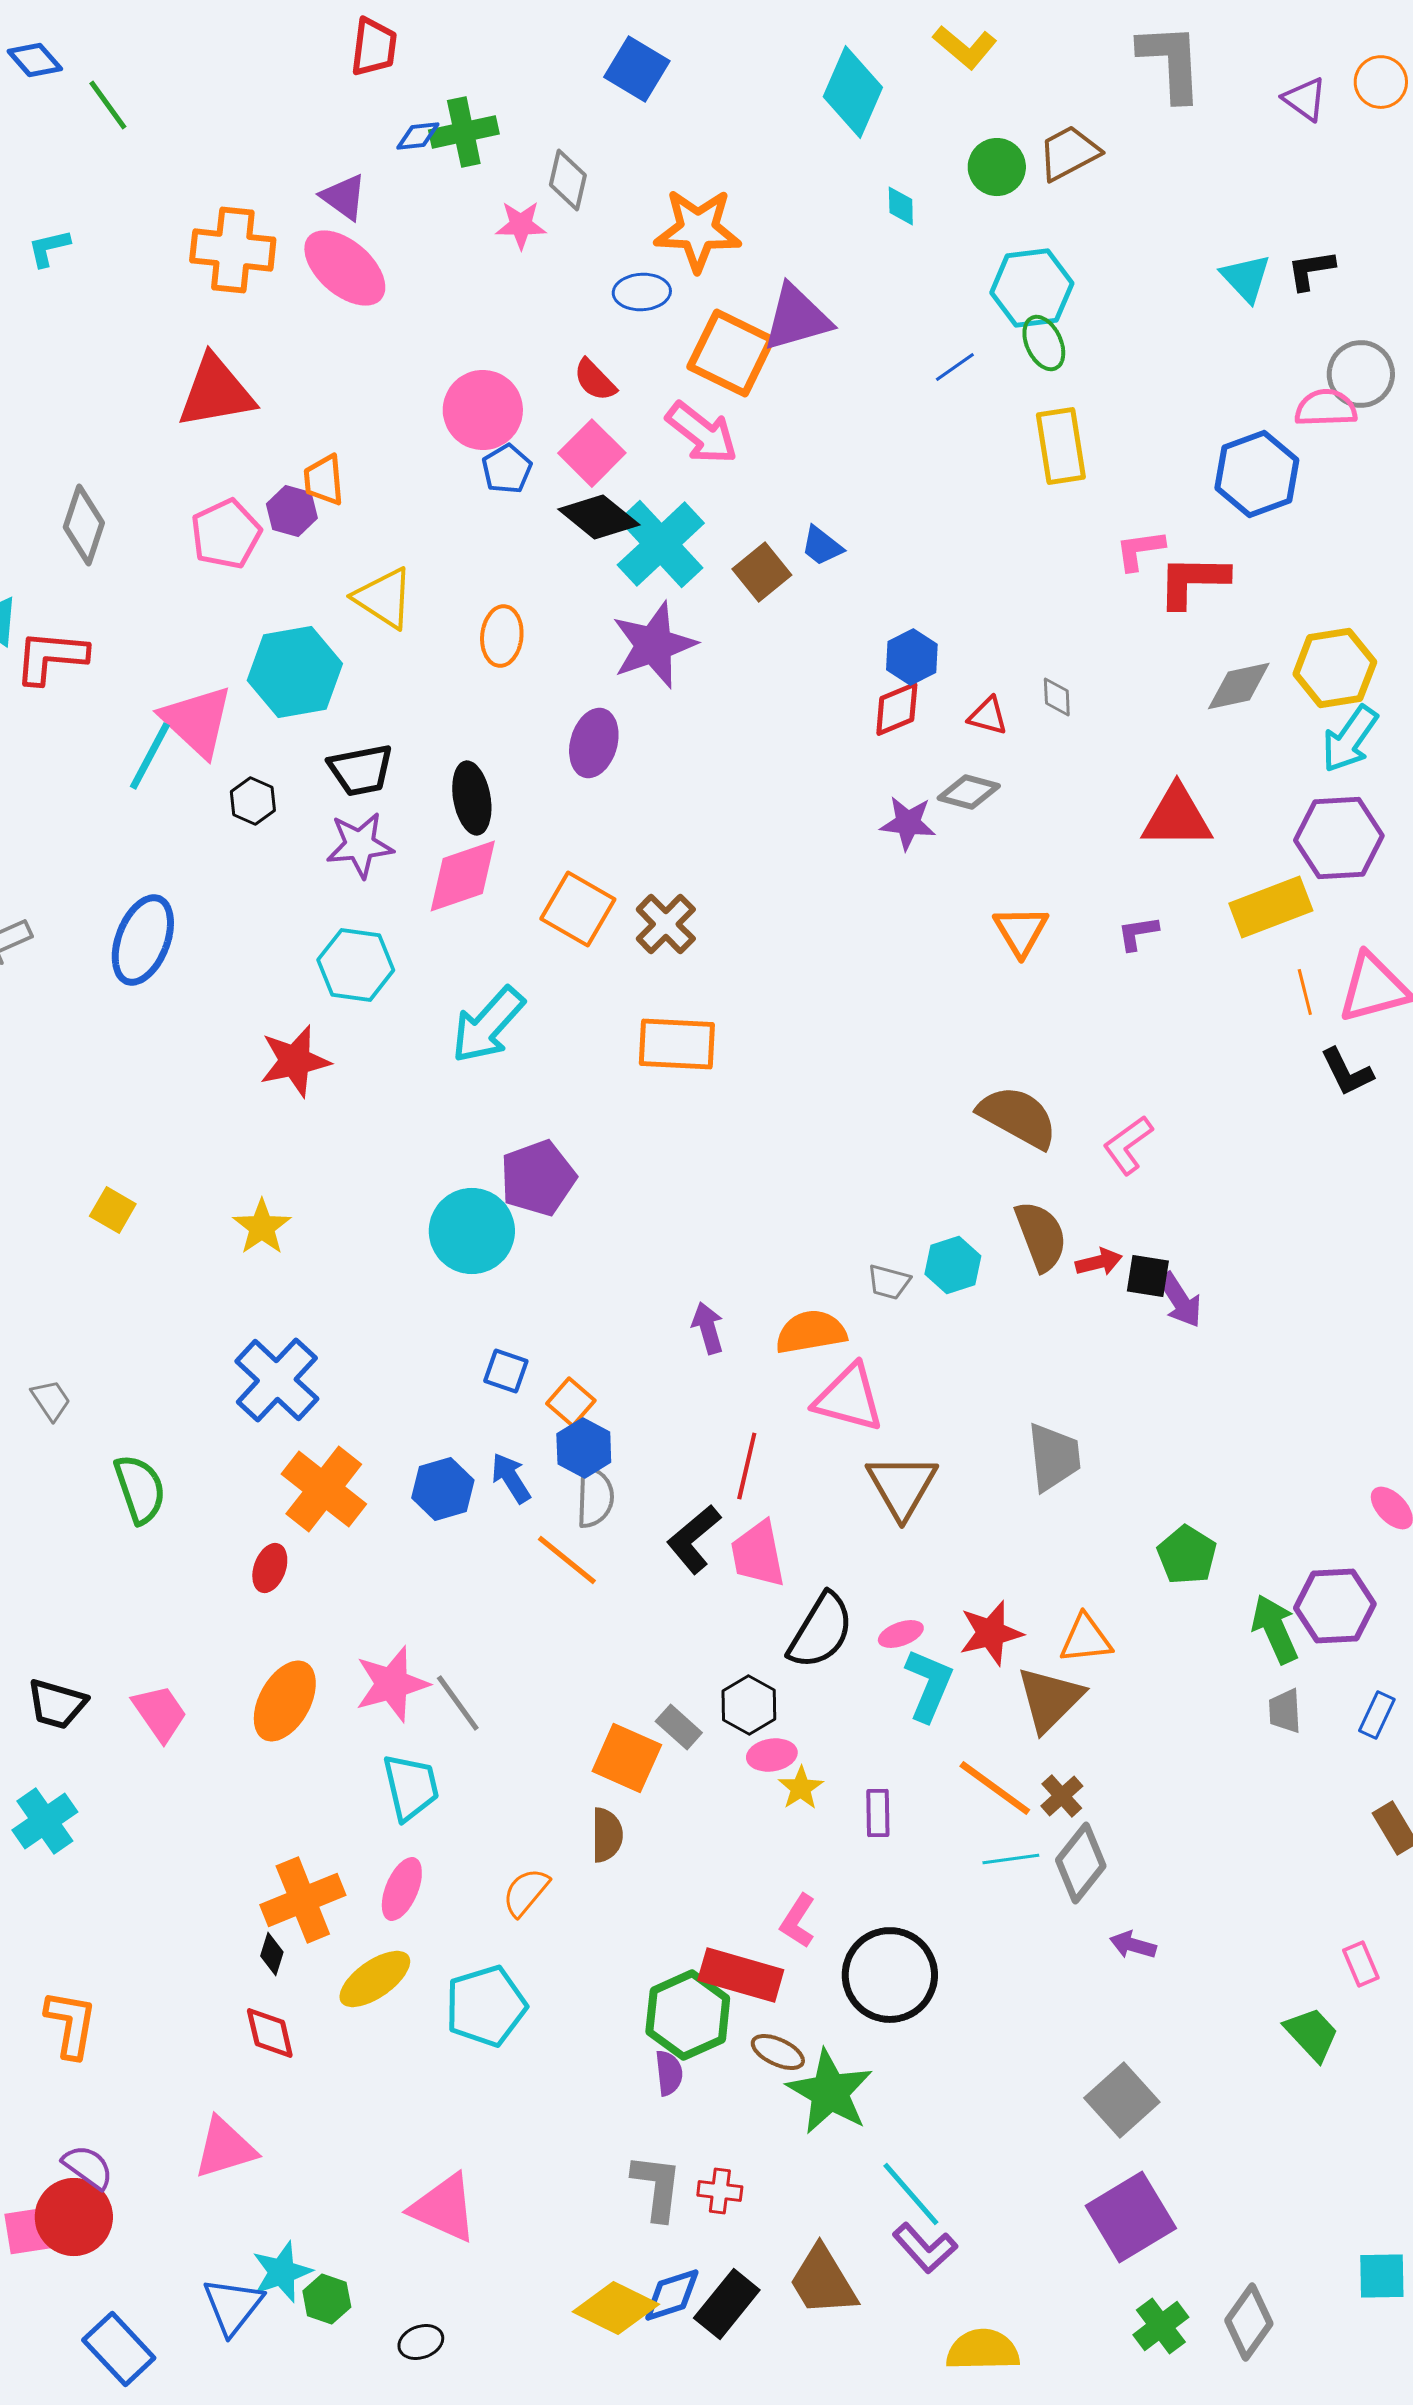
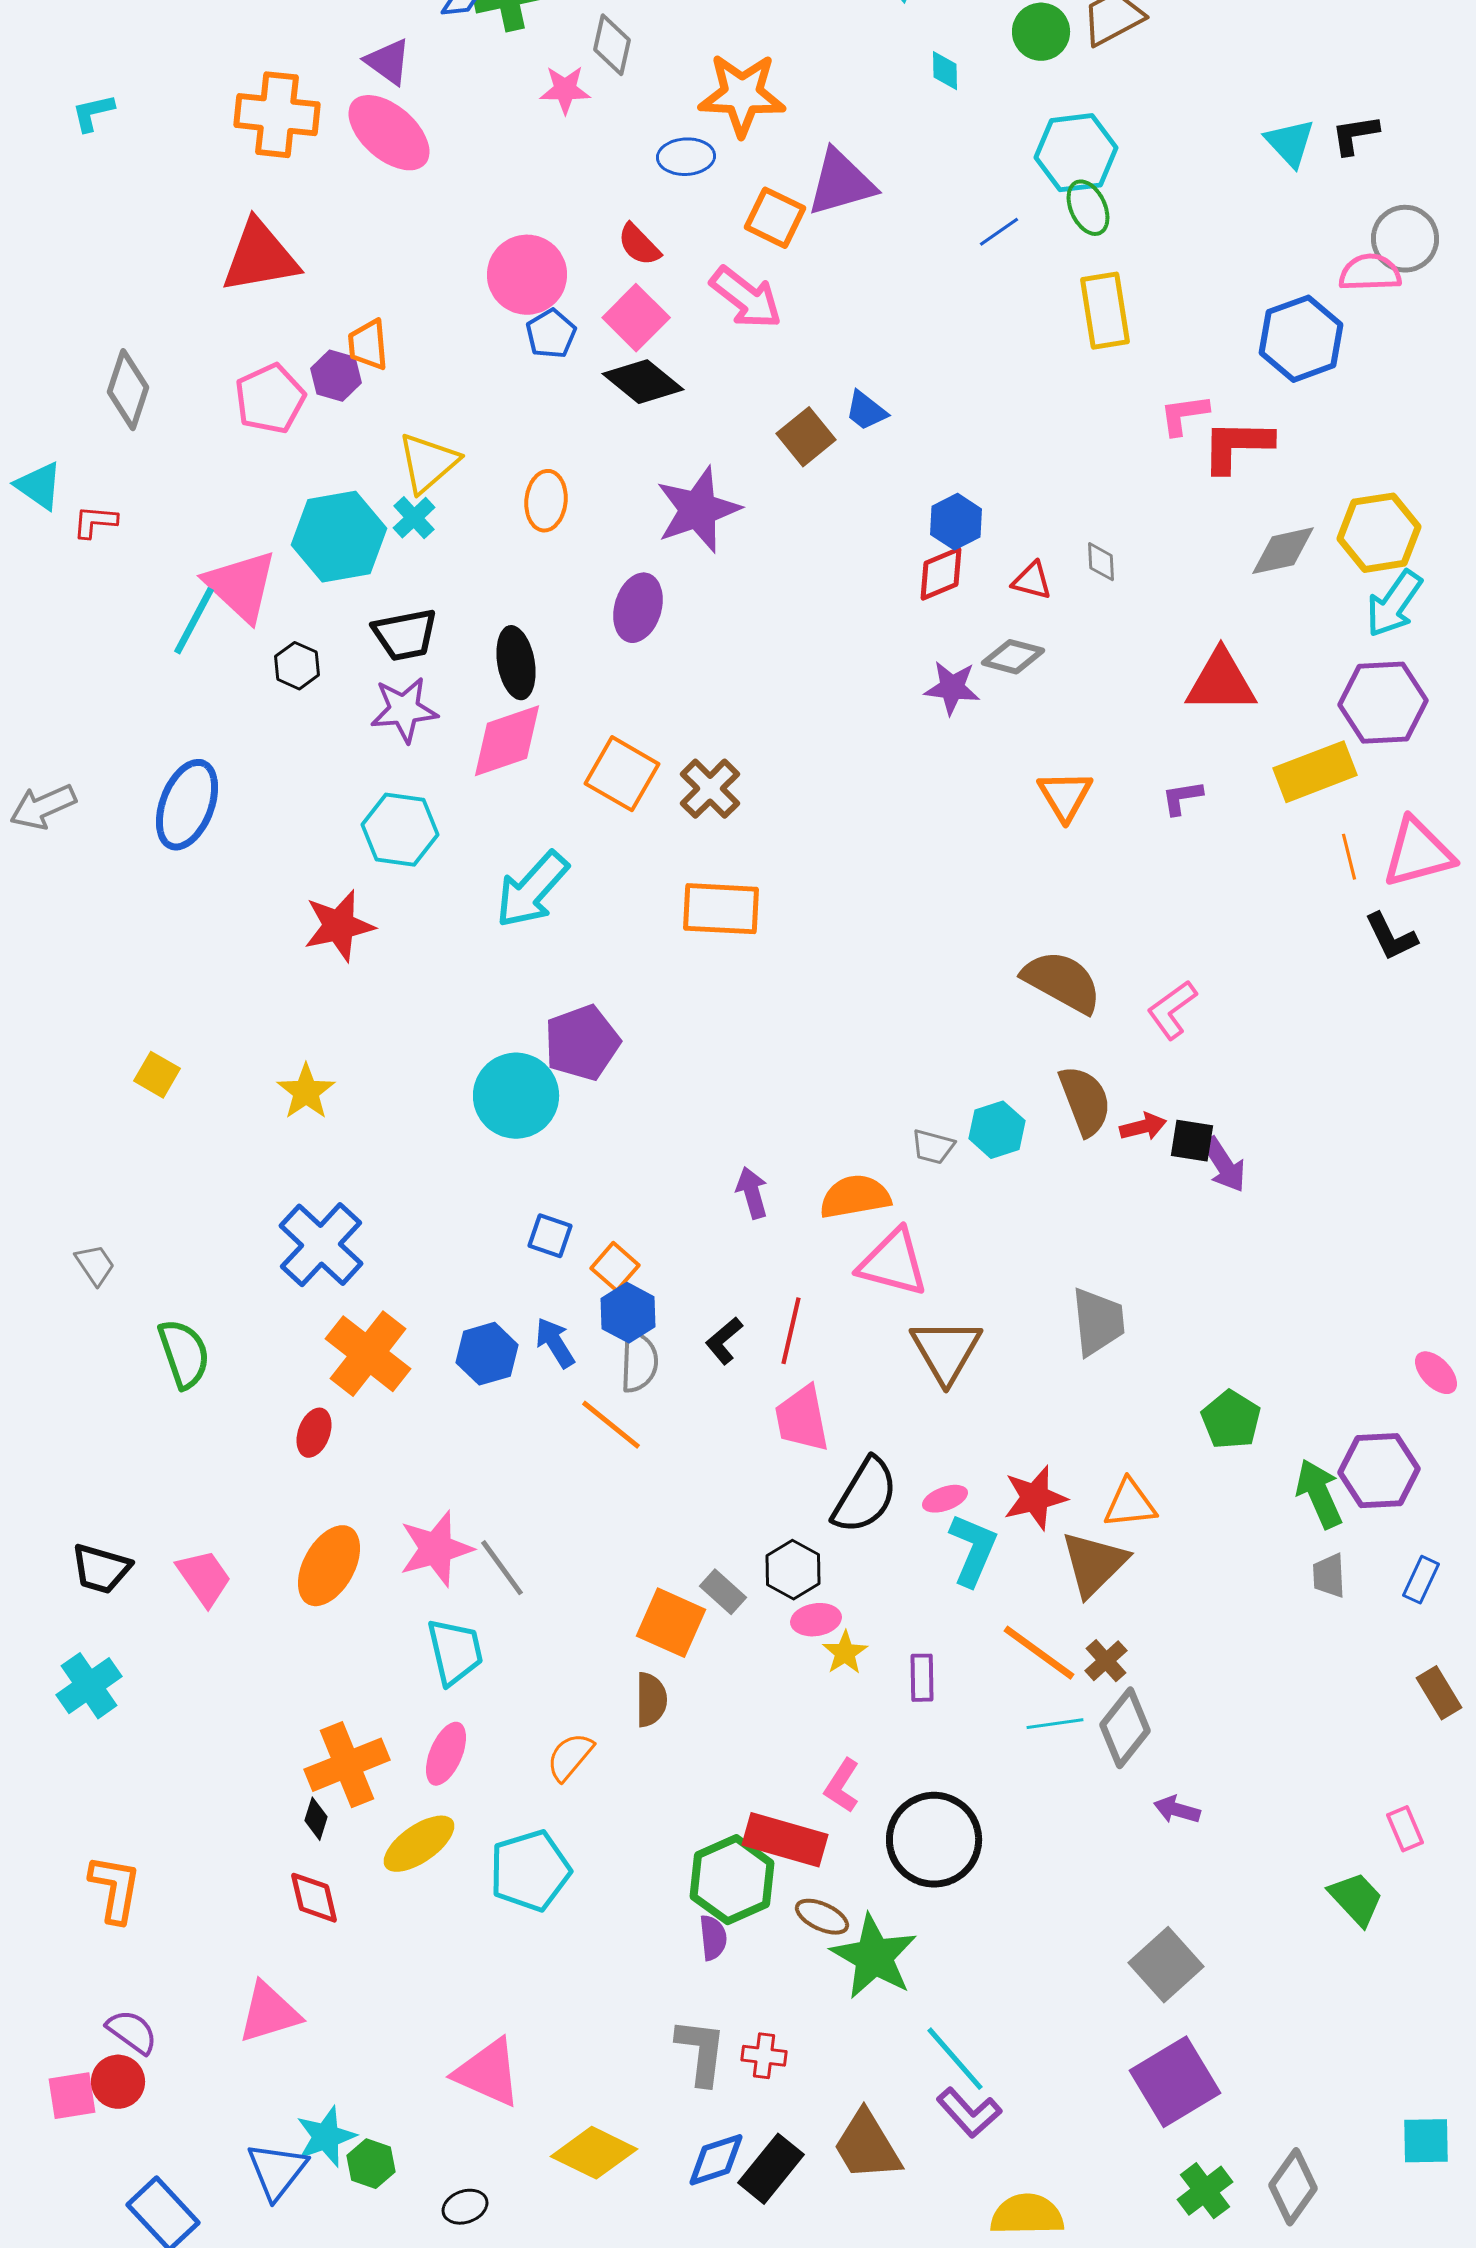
orange square: (731, 353) -> (775, 218), size x0.7
cyan cross: (661, 544) -> (414, 518), moved, size x0.5
yellow triangle: (384, 598) -> (428, 463), turned 46
red L-shape: (51, 657) -> (95, 522), size x0.6
black L-shape: (694, 1539) -> (724, 1341), moved, size x0.7
red circle: (74, 2217) -> (118, 2082), size x0.7
yellow diamond: (616, 2308) -> (594, 2153), moved

